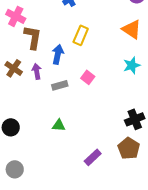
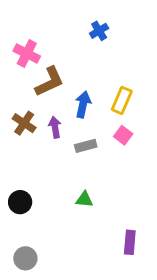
yellow rectangle: (81, 35) -> (122, 100), moved
brown L-shape: (33, 37) -> (50, 82), turned 55
purple rectangle: (93, 157) -> (130, 242), turned -42

